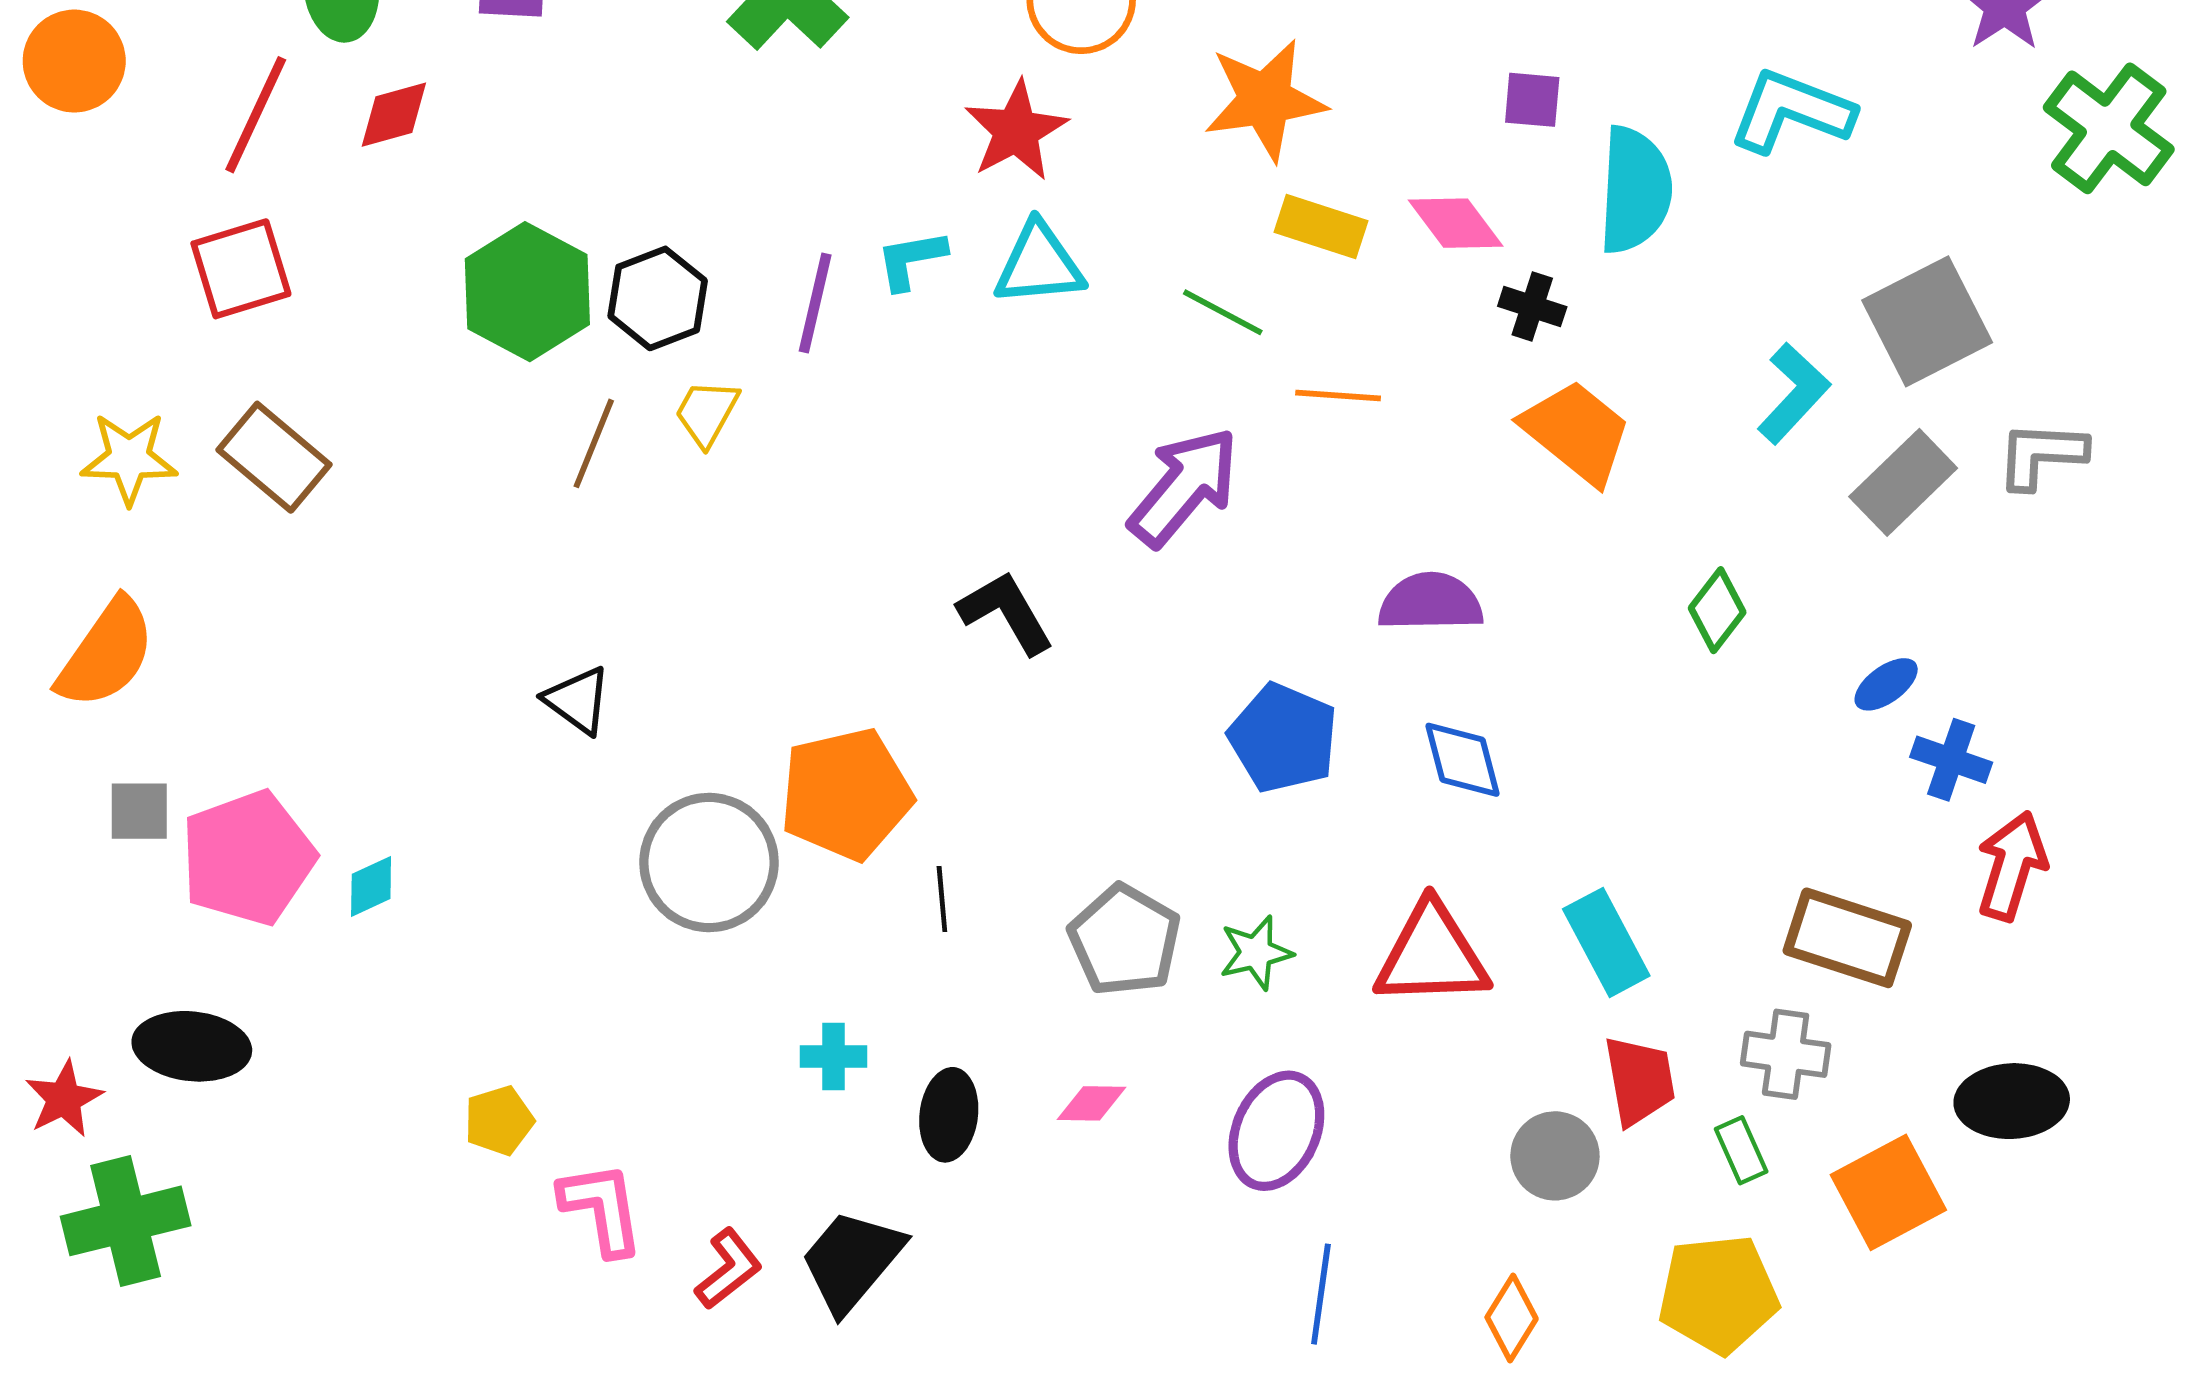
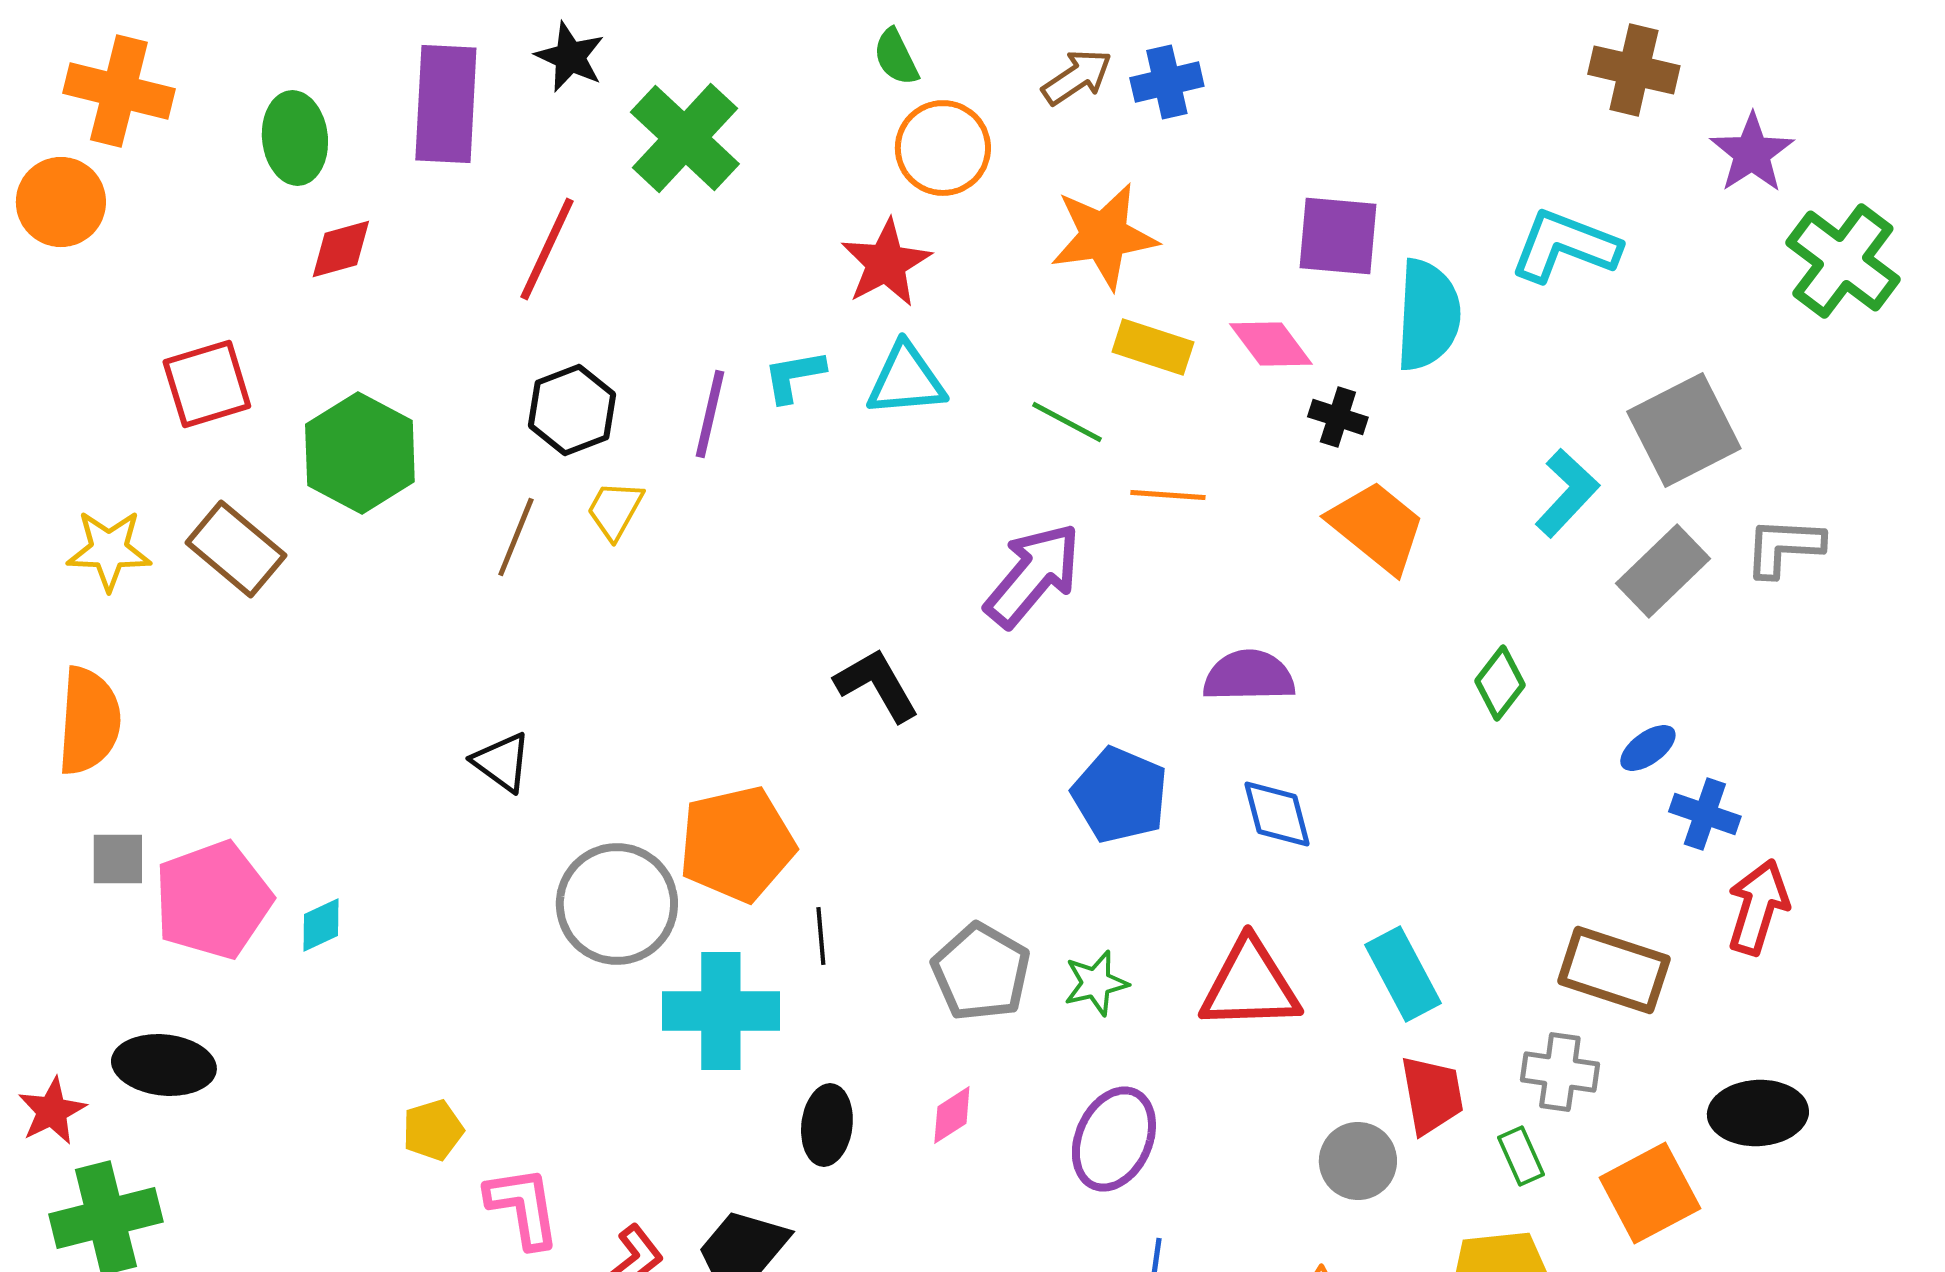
purple square: (1532, 100) -> (1338, 236), size x1.6
red line: (256, 115) -> (547, 249), moved
green hexagon: (527, 292) -> (360, 453), moved
orange semicircle: (106, 654) -> (89, 721), turned -31
cyan cross: (833, 1057) -> (721, 1011), moved, size x2.0
pink diamond: (1091, 1103) -> (952, 1115), turned -34

